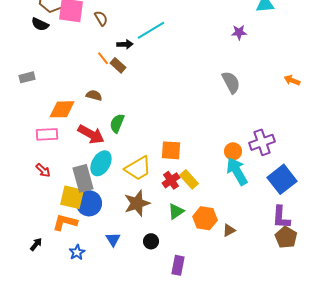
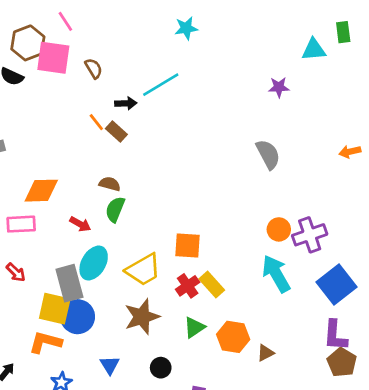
orange arrow: (292, 80) -> (350, 152), turned -35
brown semicircle: (94, 95) -> (110, 184), moved
red arrow: (91, 134) -> (80, 224), size x0.6
orange circle: (233, 151) -> (279, 229), moved

